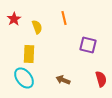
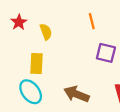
orange line: (64, 18) -> (92, 21), moved
brown arrow: (63, 80) -> (77, 94), size x1.5

